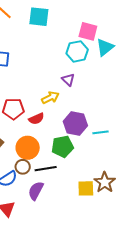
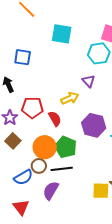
cyan square: (39, 17) -> (62, 34), moved
red semicircle: (36, 119) -> (55, 119), turned -98
green pentagon: (63, 147) -> (66, 147), moved, turned 30

